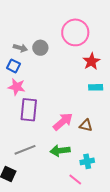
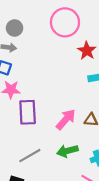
gray circle: (40, 48) -> (15, 28), moved

